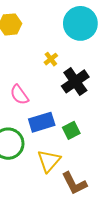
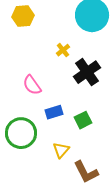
blue rectangle: (42, 122) -> (54, 112), size x0.7
yellow triangle: (49, 161) -> (61, 150), size x0.7

